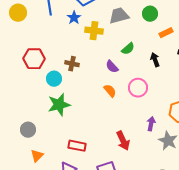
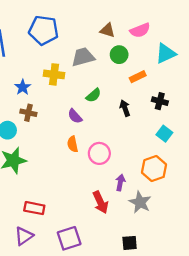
blue star: (74, 18) -> (23, 87), moved
pink circle: (138, 88) -> (99, 153), moved
orange semicircle: (110, 91) -> (73, 144), turned -152
red arrow: (123, 141) -> (101, 202), moved

